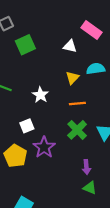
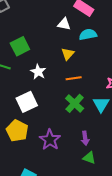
green square: (25, 45) -> (20, 46), moved
cyan semicircle: (96, 69) -> (88, 34), moved
white square: (27, 126) -> (27, 102), size x1.5
purple star: (44, 147) -> (50, 140), moved

